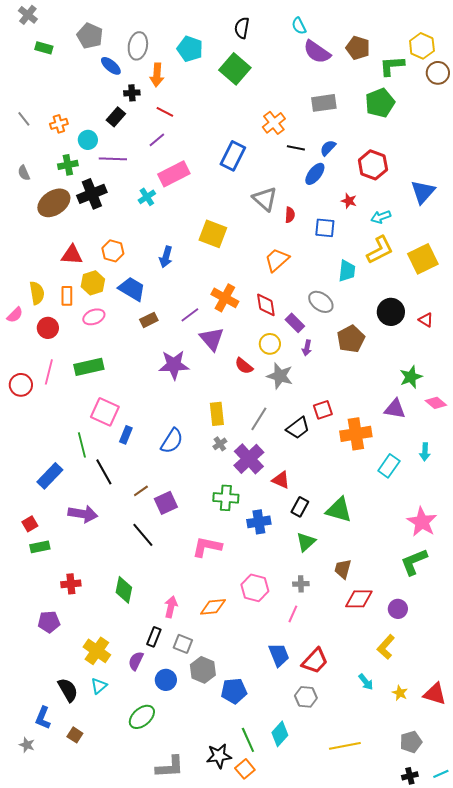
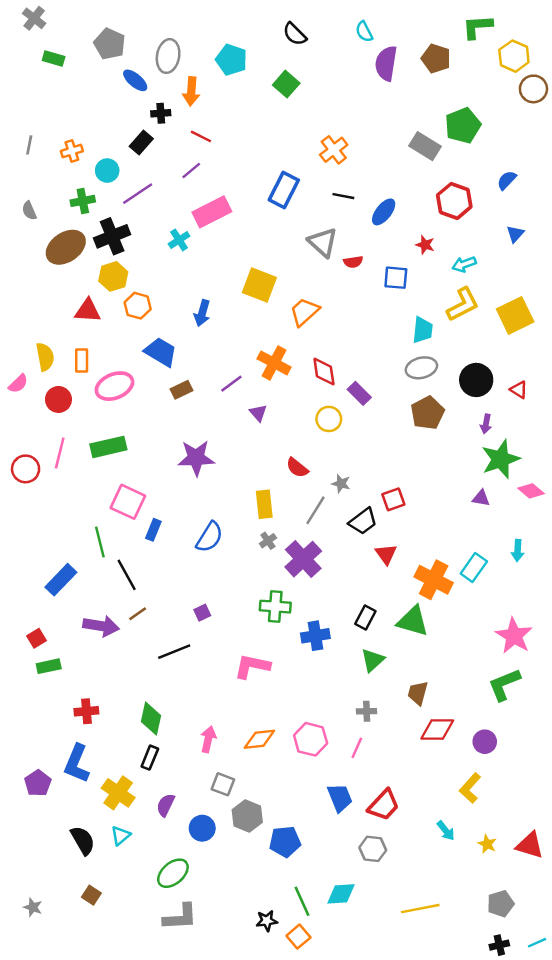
black semicircle: (242, 28) -> (295, 34), turned -55
purple semicircle: (317, 52) -> (386, 63), turned 64
green L-shape: (392, 66) -> (477, 27), moved
green square: (235, 69) -> (286, 84), size x0.7
gray rectangle: (324, 103) -> (425, 146), moved, turned 40
gray line: (24, 119) -> (29, 145), turned 49
black line: (296, 148) -> (343, 196), moved
blue semicircle: (328, 148) -> (507, 180), moved
purple line: (113, 159) -> (138, 194), turned -36
blue triangle: (423, 192) -> (515, 234), size x0.6
red semicircle: (290, 215) -> (353, 262), turned 77
orange trapezoid: (277, 260) -> (304, 312), moved
yellow hexagon: (93, 283) -> (113, 276), moved
gray ellipse: (321, 302) -> (421, 368), moved, turned -50
pink ellipse: (94, 317) -> (114, 386), size x1.4
purple triangle: (212, 339) -> (258, 413), size x0.6
purple arrow: (307, 348) -> (486, 424), moved
purple star: (174, 365) -> (196, 458), moved
red semicircle: (244, 366) -> (297, 468), moved
gray star: (280, 376) -> (341, 484), moved, size x0.6
green star: (411, 377) -> (501, 459), size x1.4
purple triangle: (395, 409) -> (481, 498), size x0.7
orange cross: (356, 434) -> (434, 580), moved, turned 36
red triangle: (281, 480) -> (386, 554), moved, turned 30
brown line: (141, 491) -> (138, 614), moved
purple square: (166, 503) -> (202, 613), size x0.6
black line: (143, 535) -> (174, 652), turned -72
pink hexagon: (255, 588) -> (311, 739), moved
purple pentagon: (49, 622) -> (38, 783), moved, turned -30
black rectangle: (154, 637) -> (150, 758), moved
blue L-shape: (43, 718) -> (77, 764), moved, size x1.4
cyan diamond: (280, 734) -> (341, 894), turned 45
black star: (219, 756) -> (267, 921), size x0.7
gray L-shape: (170, 767) -> (180, 917), moved

